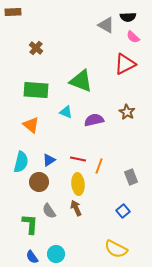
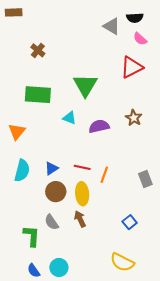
green triangle: (81, 81) -> (85, 85), turned 40
orange triangle: (31, 125) -> (17, 132), moved, turned 30
gray rectangle: (131, 177) -> (145, 179), moved
brown circle: (39, 182) -> (56, 192), moved

